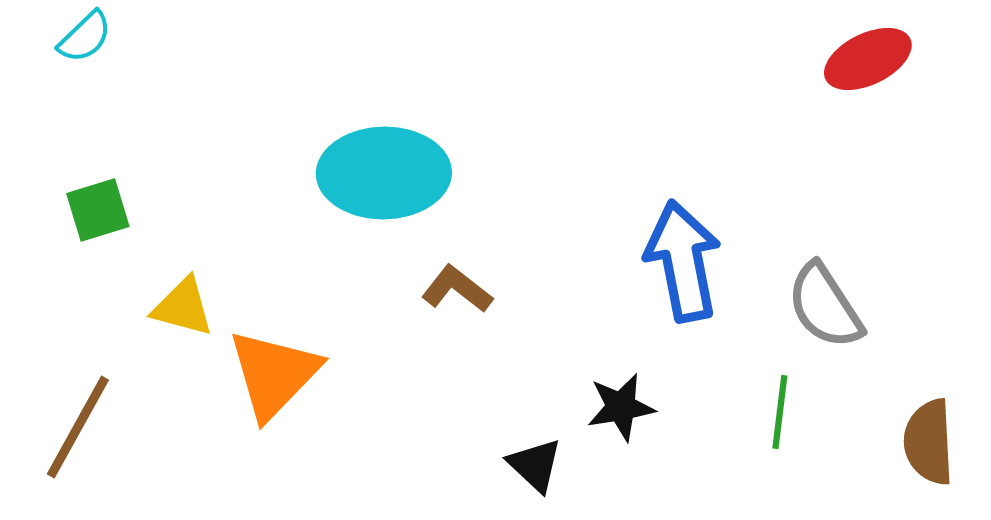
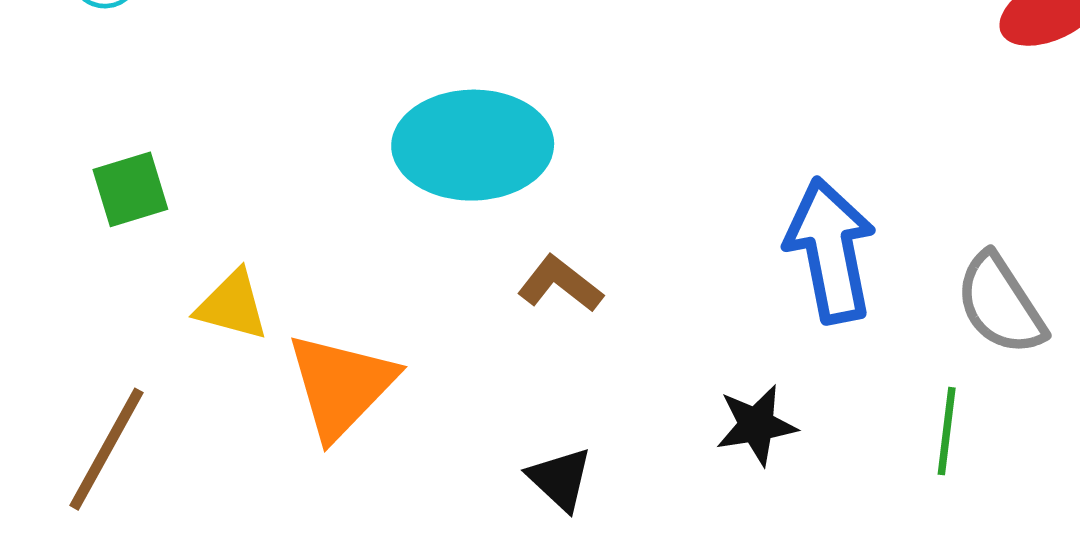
black triangle: (535, 465) -> (560, 479), moved

